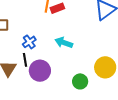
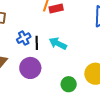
black line: (25, 60) -> (37, 43), moved

